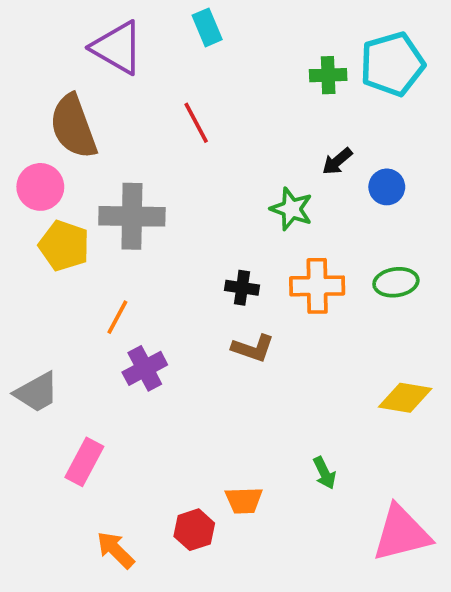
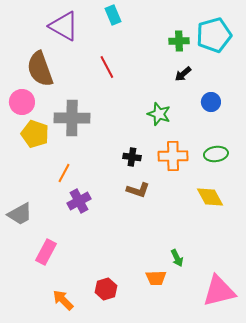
black arrow: (337, 161) -> (183, 74), moved
yellow diamond: (405, 398) -> (210, 197), moved, turned 52
orange trapezoid: (244, 500) -> (156, 278), moved

